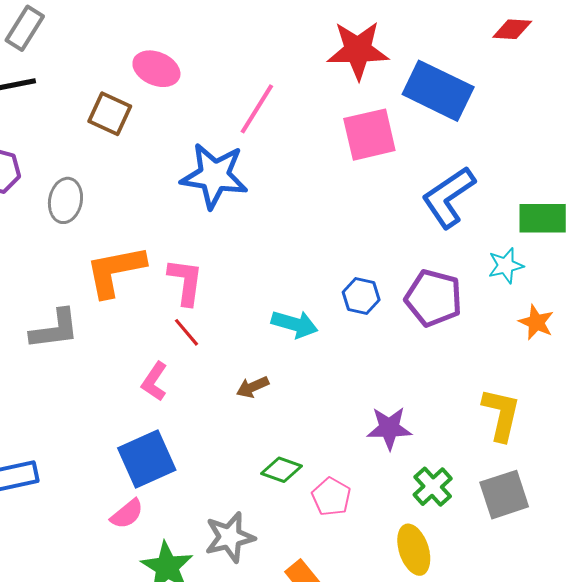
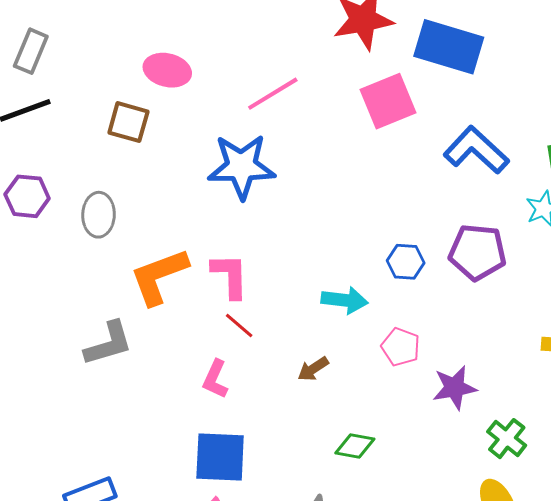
pink line: (257, 109) -> (273, 94), turned 36
blue L-shape: (449, 197) -> (476, 150), turned 86
blue square: (147, 459) -> (220, 457), turned 36
pink pentagon: (331, 497) -> (401, 347), moved

